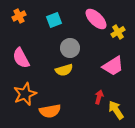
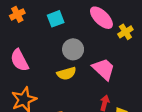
pink trapezoid: (113, 66) -> (104, 69), moved, turned -105

